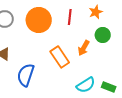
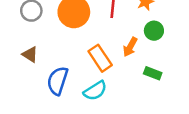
cyan semicircle: (86, 85) -> (95, 91), moved
green rectangle: (109, 87) -> (153, 73), moved

